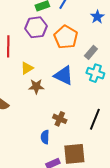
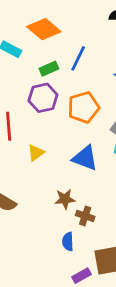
orange pentagon: (66, 37) -> (83, 107), turned 30
brown star: (36, 86) -> (65, 199), moved

